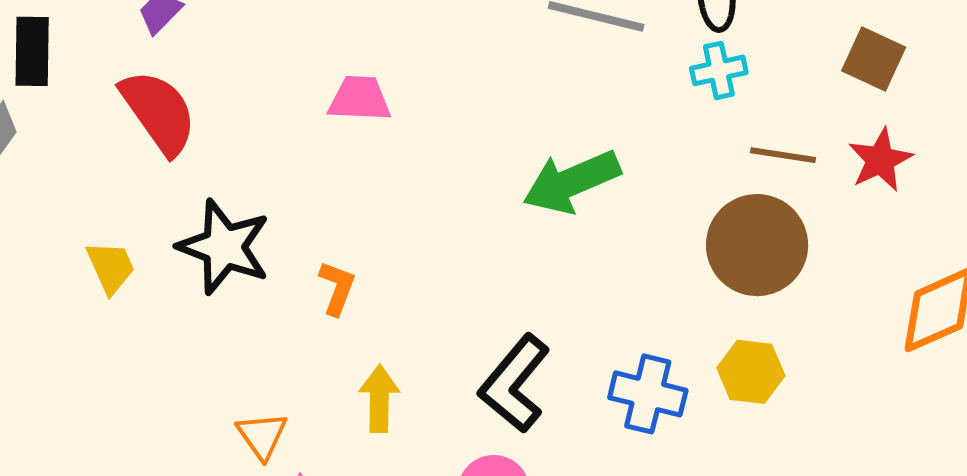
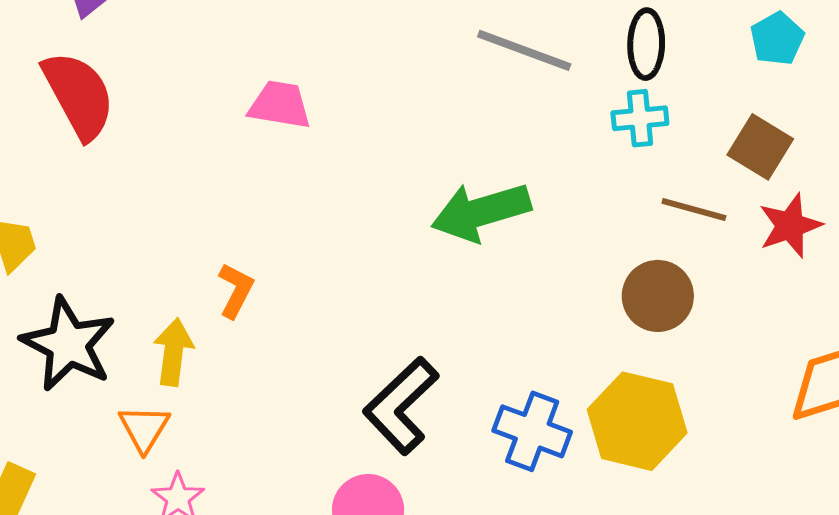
brown square: (874, 59) -> (760, 147), moved
brown circle: (757, 245) -> (658, 296), size x0.7
black star: (224, 247) -> (68, 344), moved
yellow hexagon: (751, 372) -> (637, 421), size x1.5
yellow arrow: (379, 399) -> (173, 352), moved

